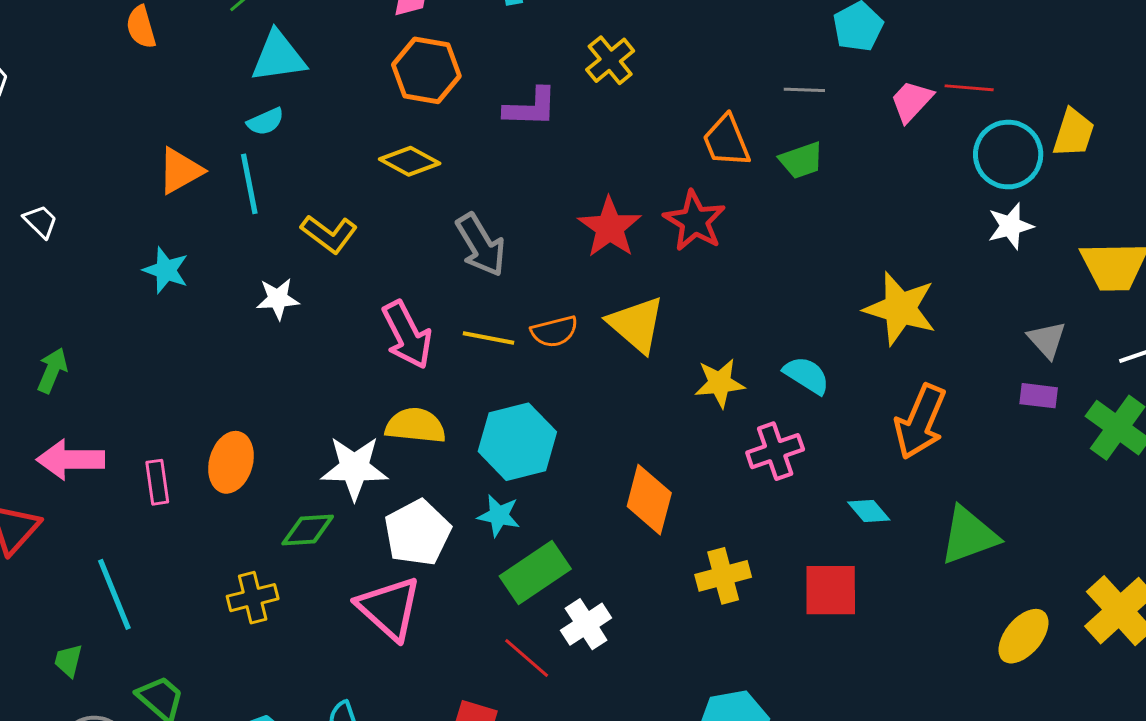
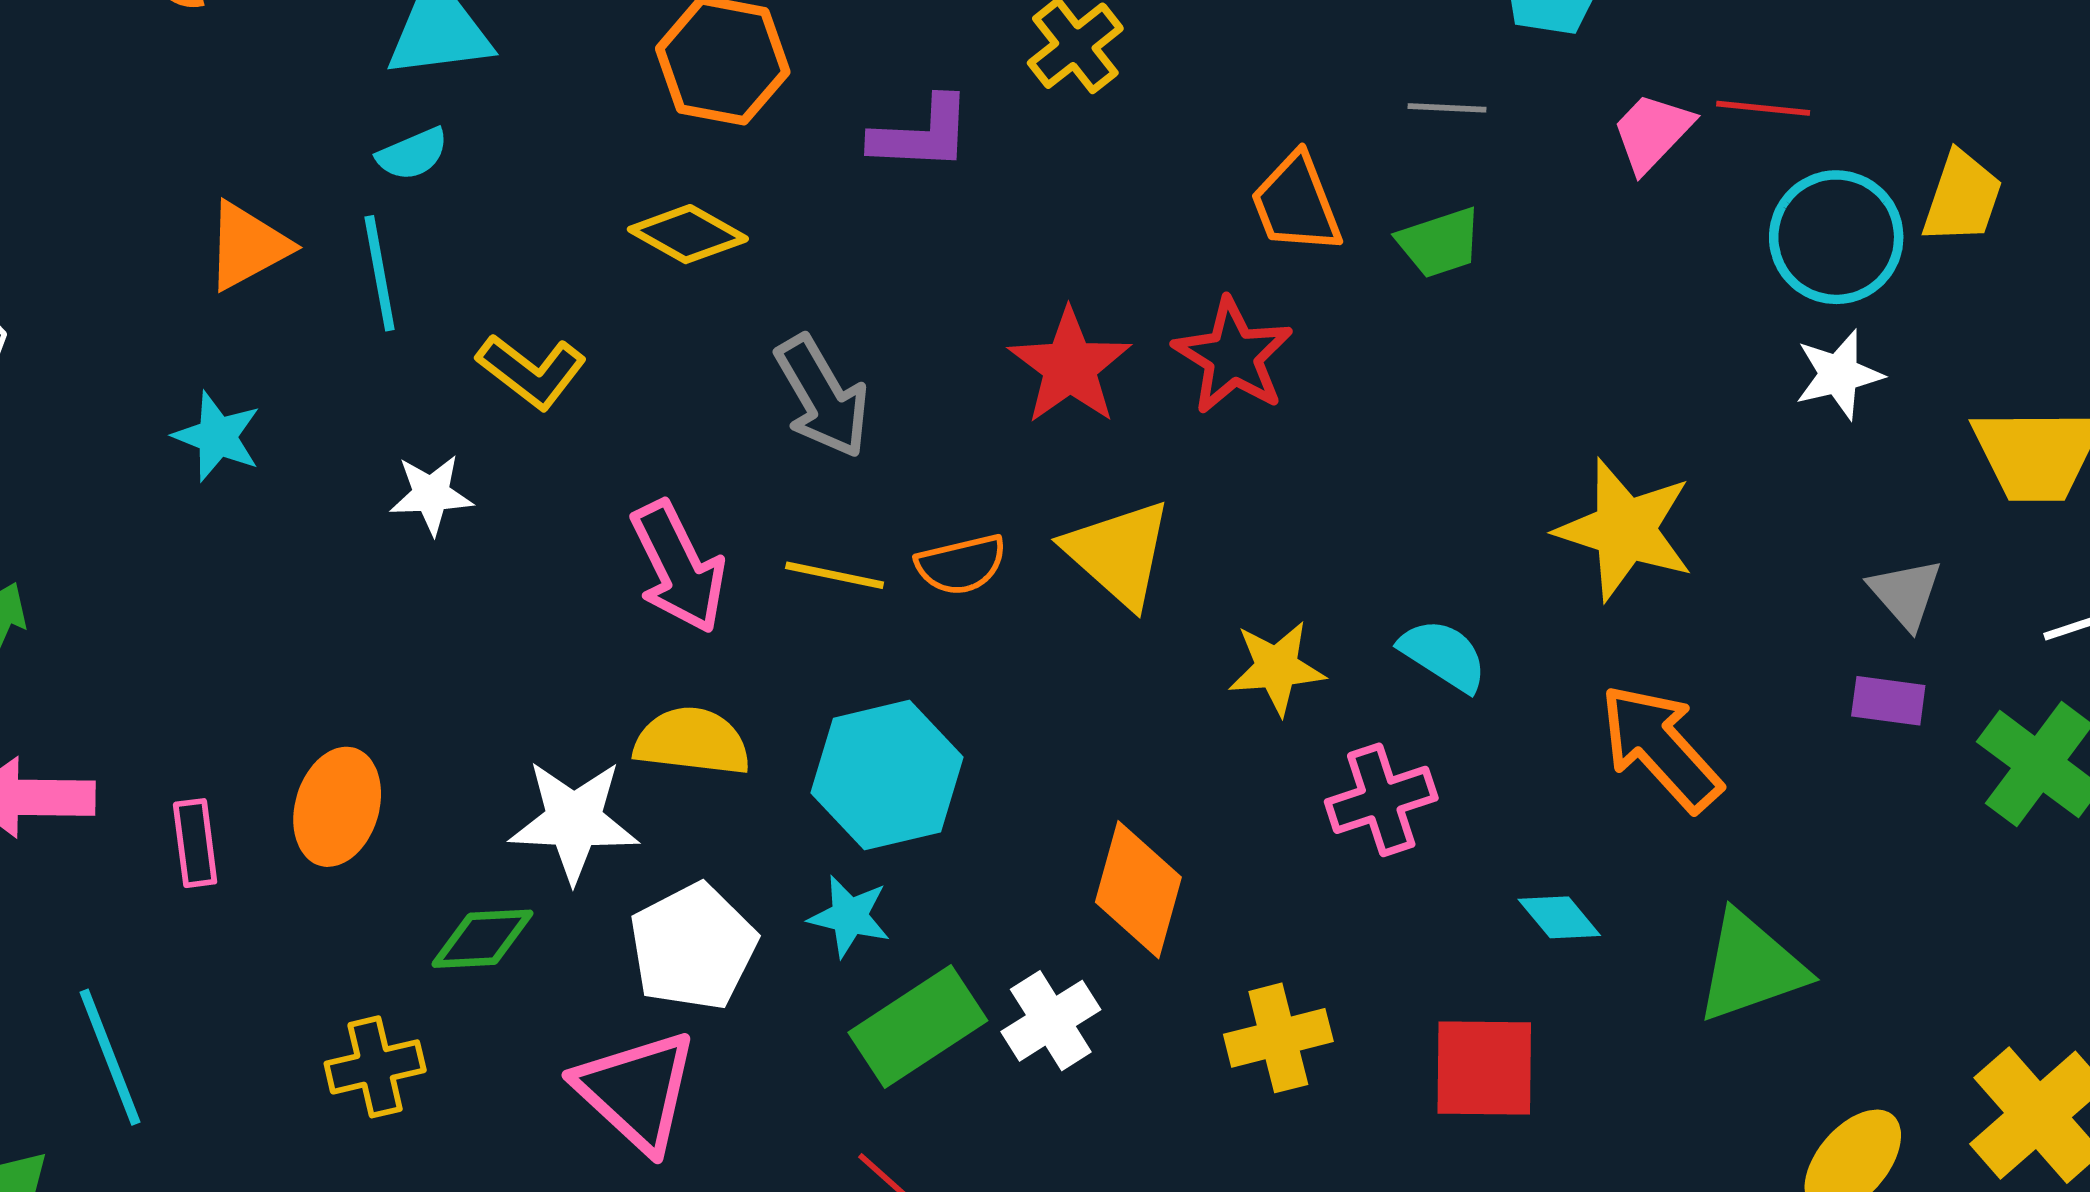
orange arrow: (920, 422) -> (1661, 748), turned 114
white cross: (586, 624) -> (1051, 1021), moved

